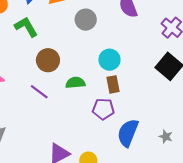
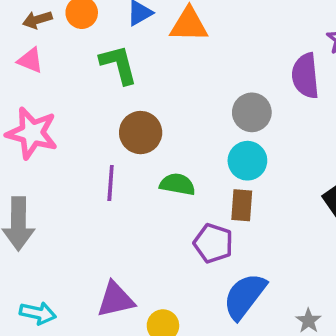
gray circle: (86, 20) -> (252, 112), moved
purple line: (39, 92) -> (111, 183), turned 42

